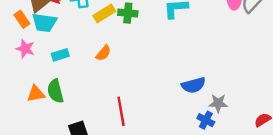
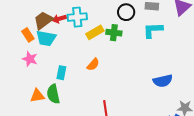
cyan rectangle: (60, 55) -> (61, 73), moved, turned -64
blue semicircle: (193, 85) -> (163, 81), moved

